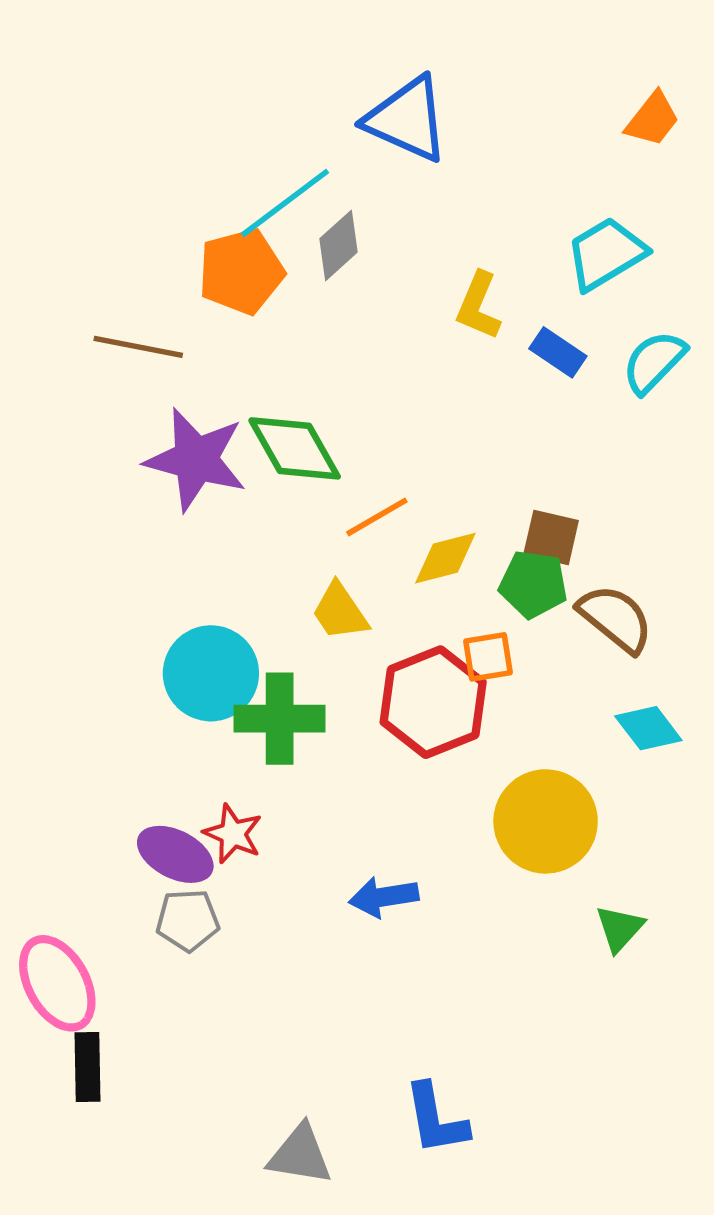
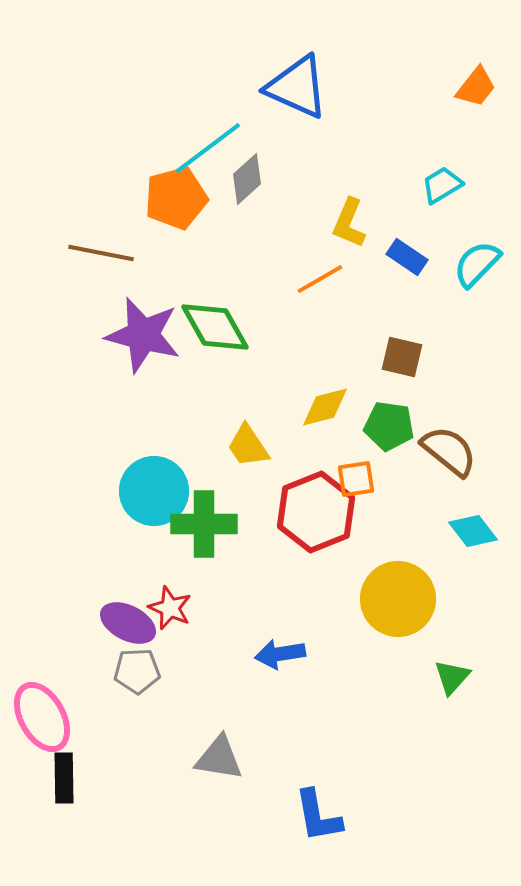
cyan trapezoid: (606, 254) -> (442, 185), size x0.7
orange line: (377, 517) -> (320, 279), moved
brown square: (551, 538) -> (402, 357), moved
gray triangle: (300, 1155) -> (219, 758), moved

